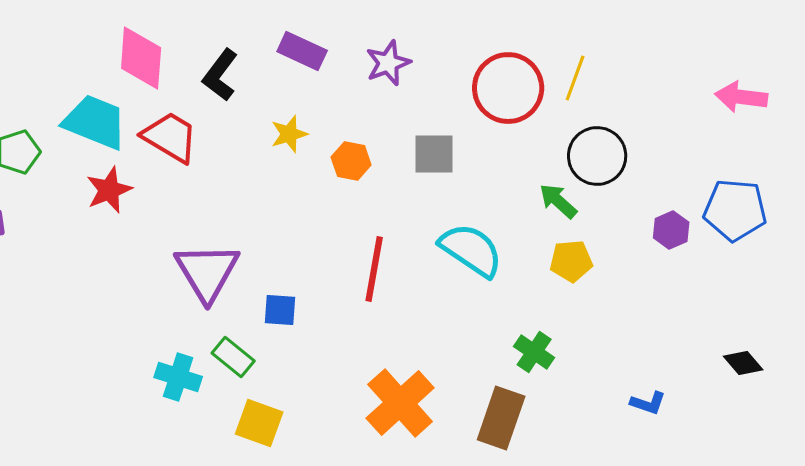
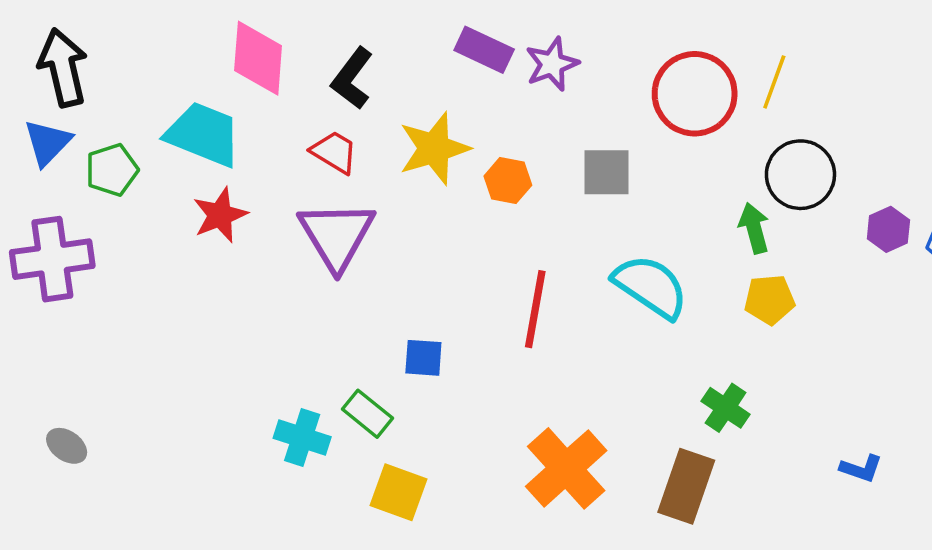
purple rectangle: (302, 51) -> (484, 50), moved
yellow star: (289, 134) -> (434, 148), size x1.6
red trapezoid: (170, 137) -> (334, 152), moved, size x0.7
green arrow: (558, 201) -> (754, 228), turned 33
purple hexagon: (671, 230) -> (888, 229), moved
purple triangle: (207, 272) -> (337, 235), moved

